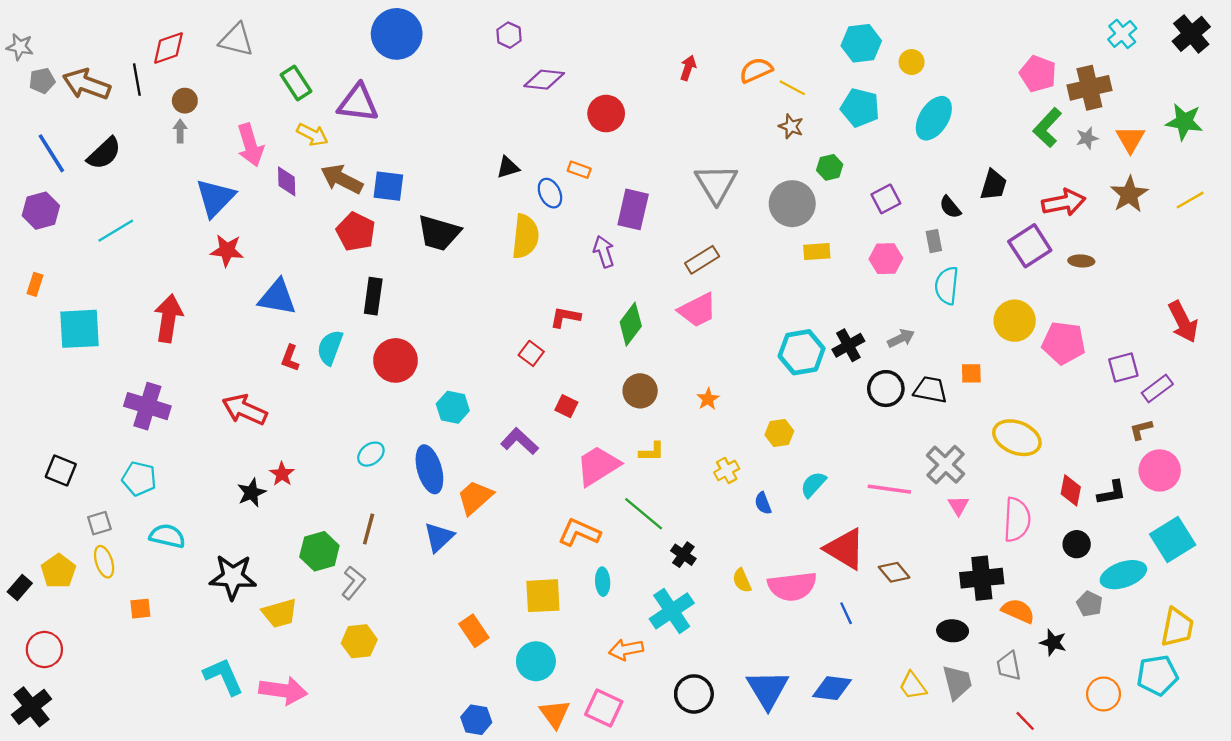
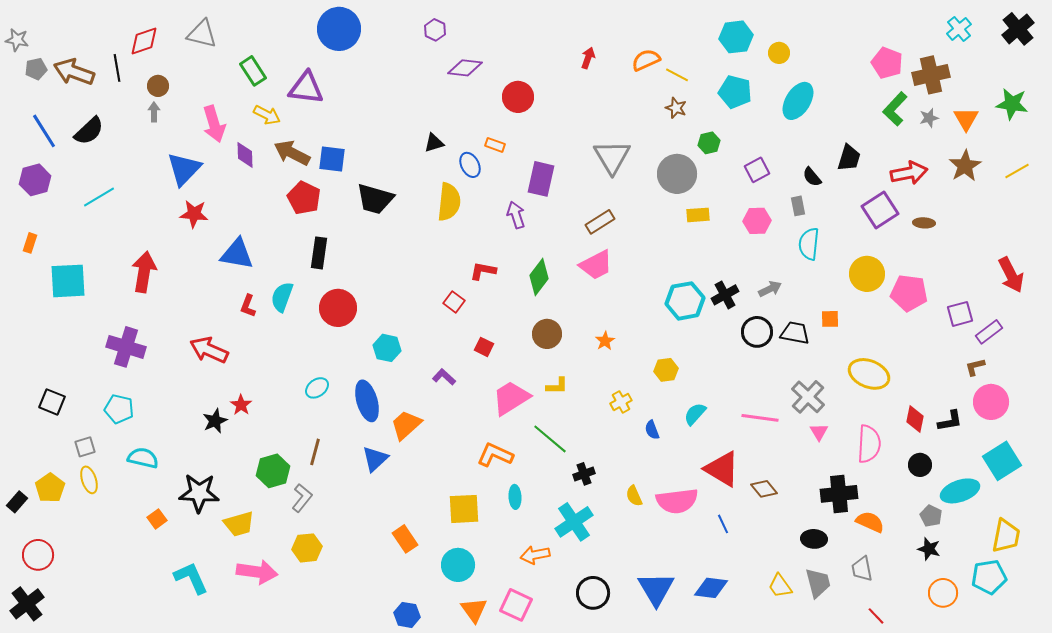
purple L-shape: (520, 441) -> (444, 377), size x0.7
black cross: (683, 555) -> (584, 474), turned 35
orange square: (140, 609) -> (157, 519), moved, turned -30
black star: (1053, 642) -> (929, 549), moved
pink arrow: (283, 690) -> (257, 572), moved

